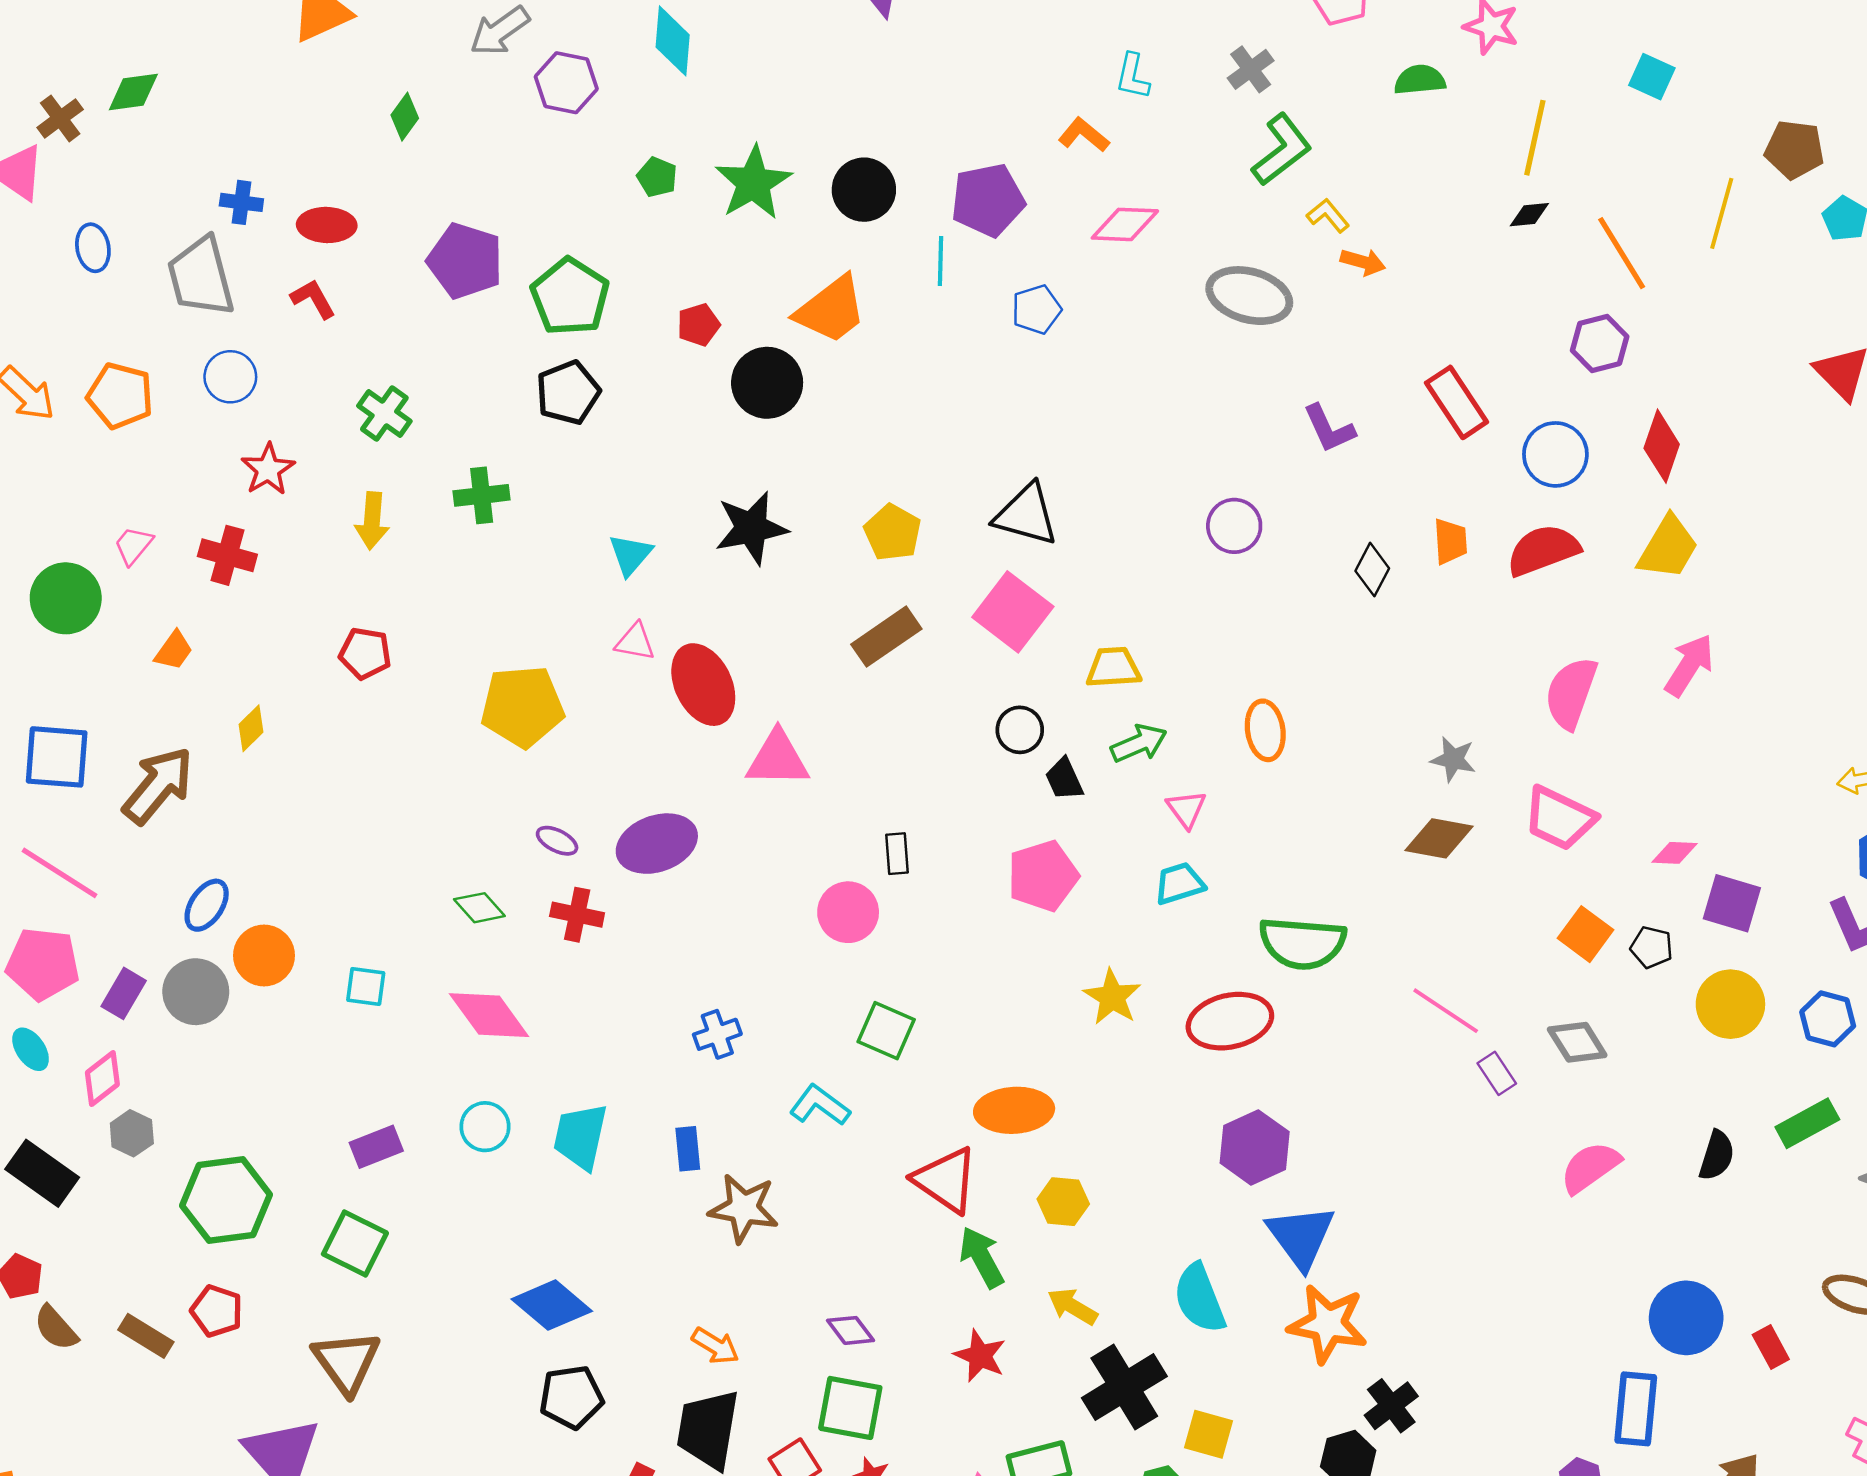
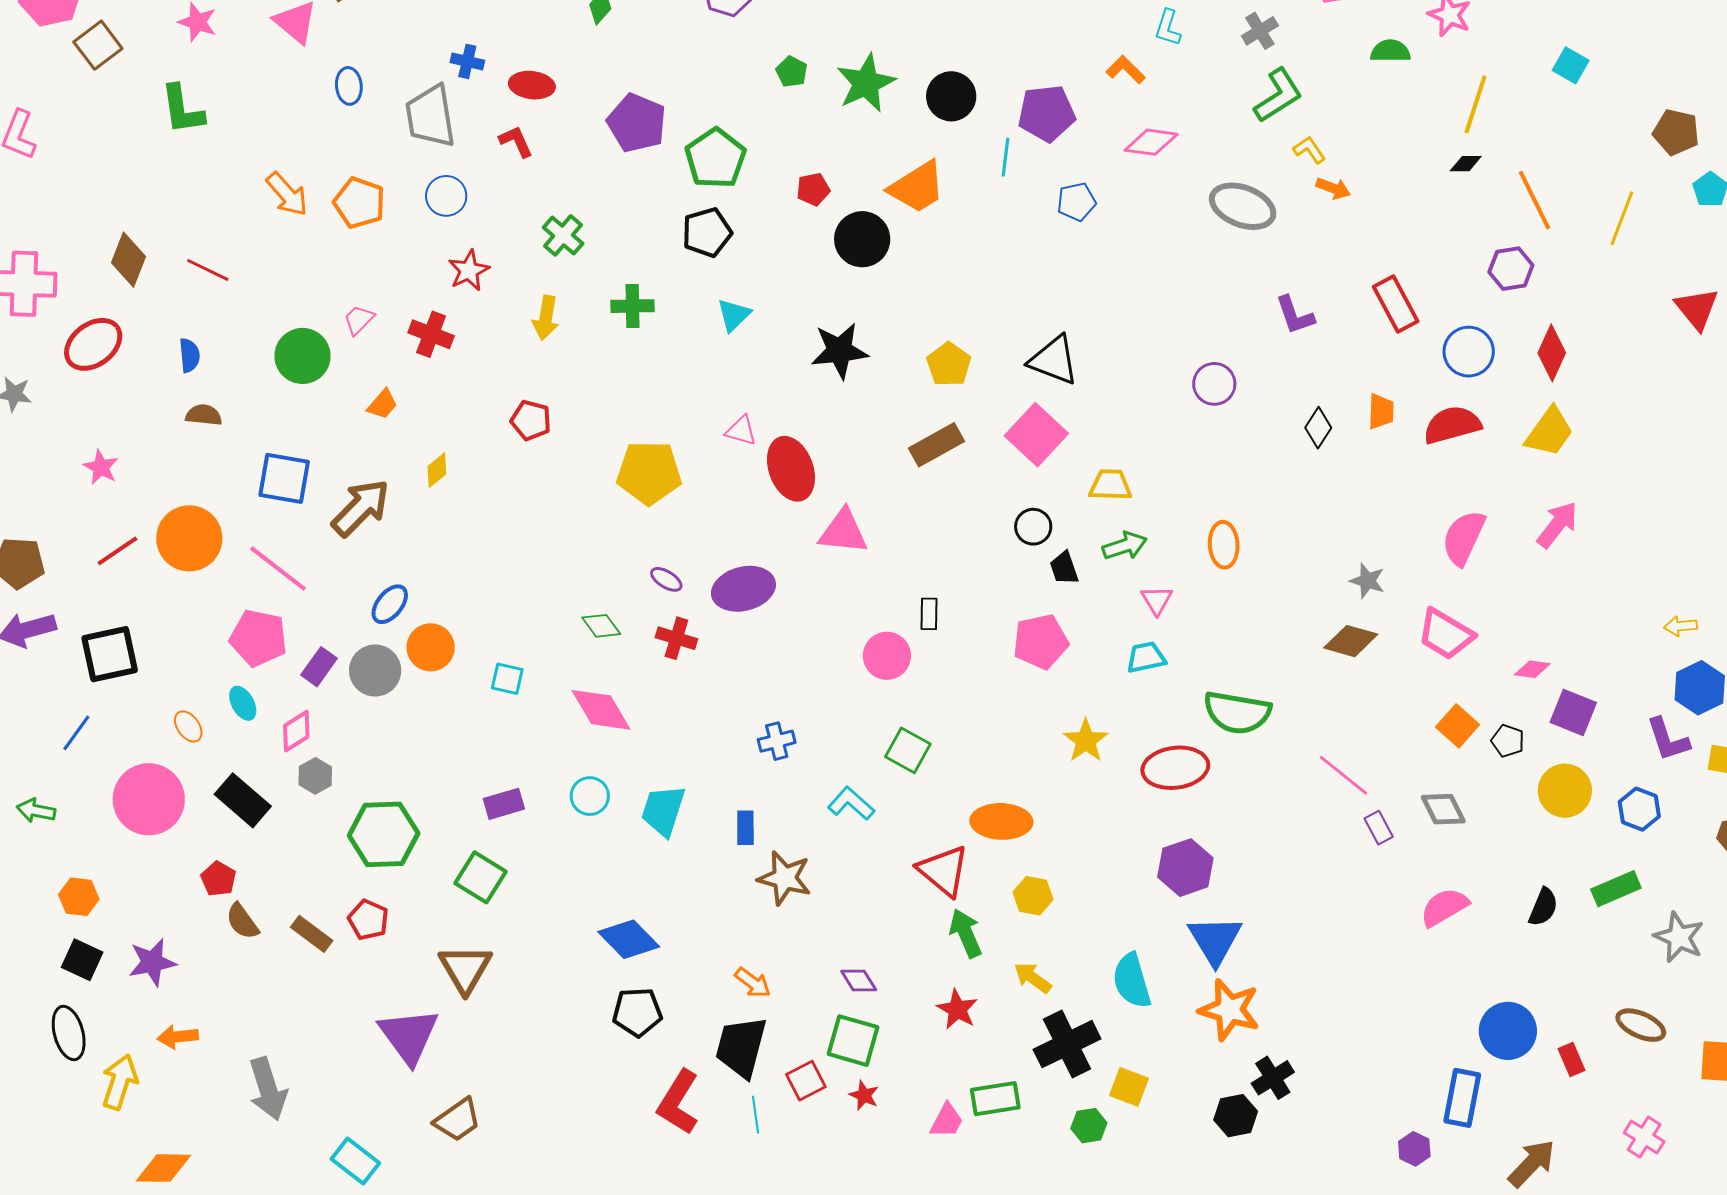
yellow line: (1722, 213) -> (1622, 218), moved
cyan triangle: (630, 555) -> (734, 315), moved

